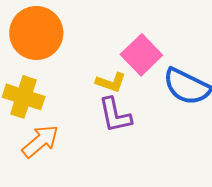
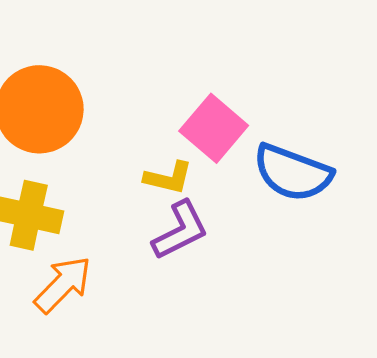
purple L-shape: (115, 115) -> (180, 230), turned -99

